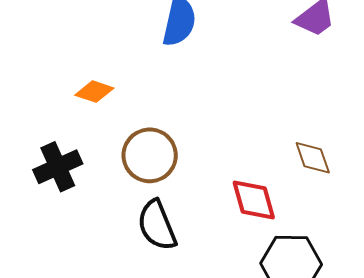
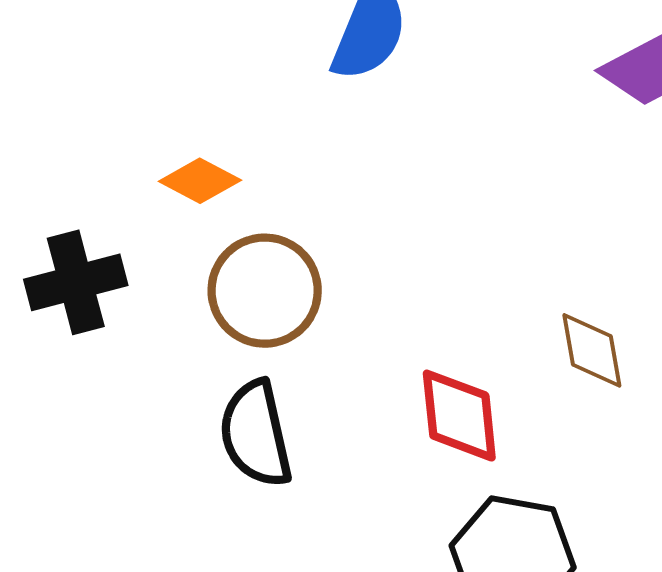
orange diamond: (94, 92) -> (200, 181), moved

